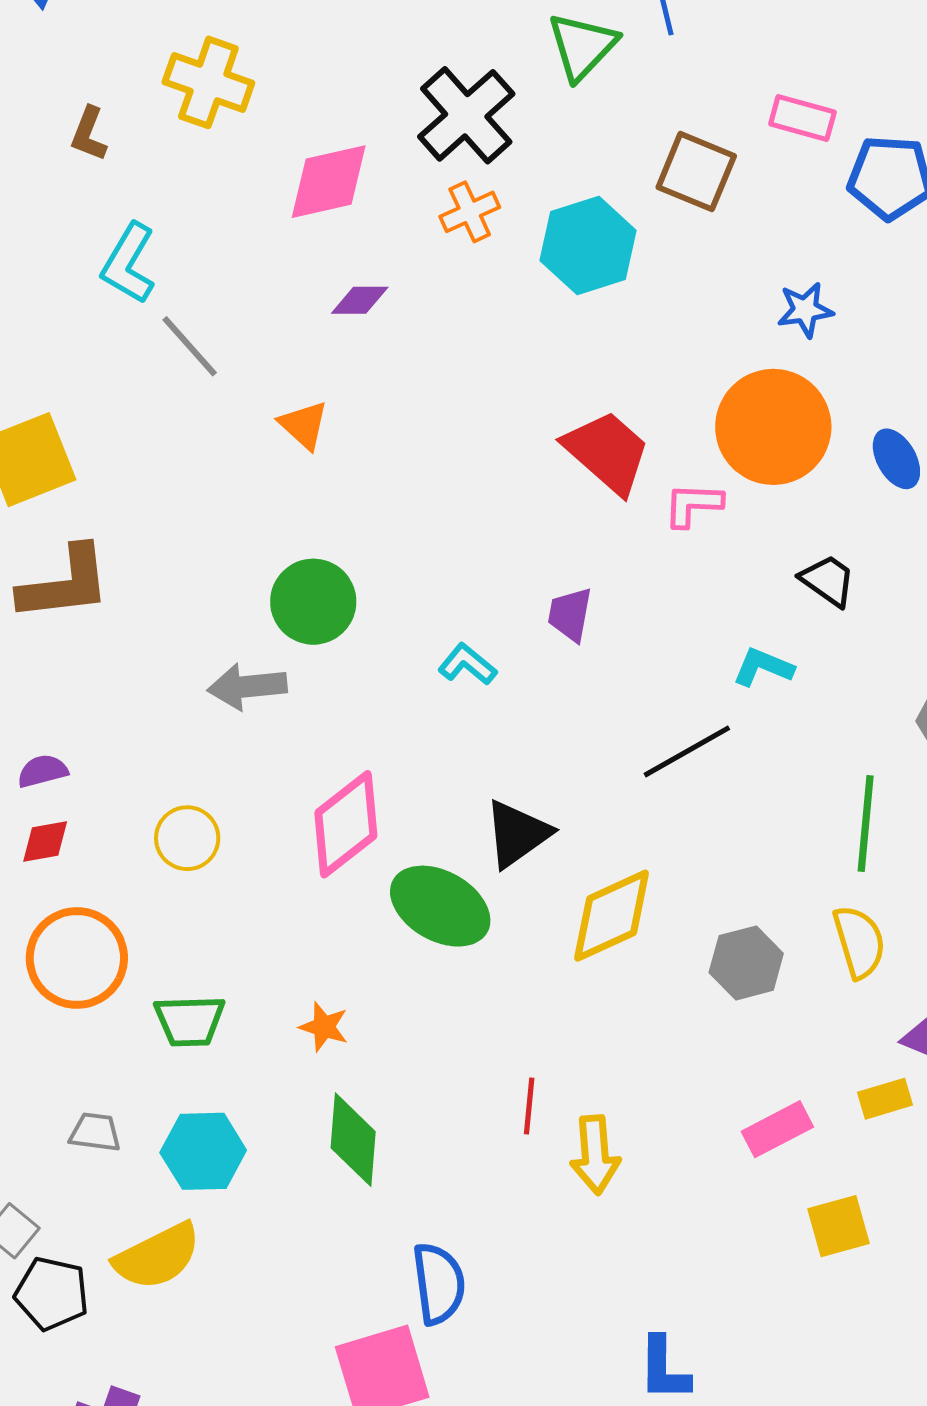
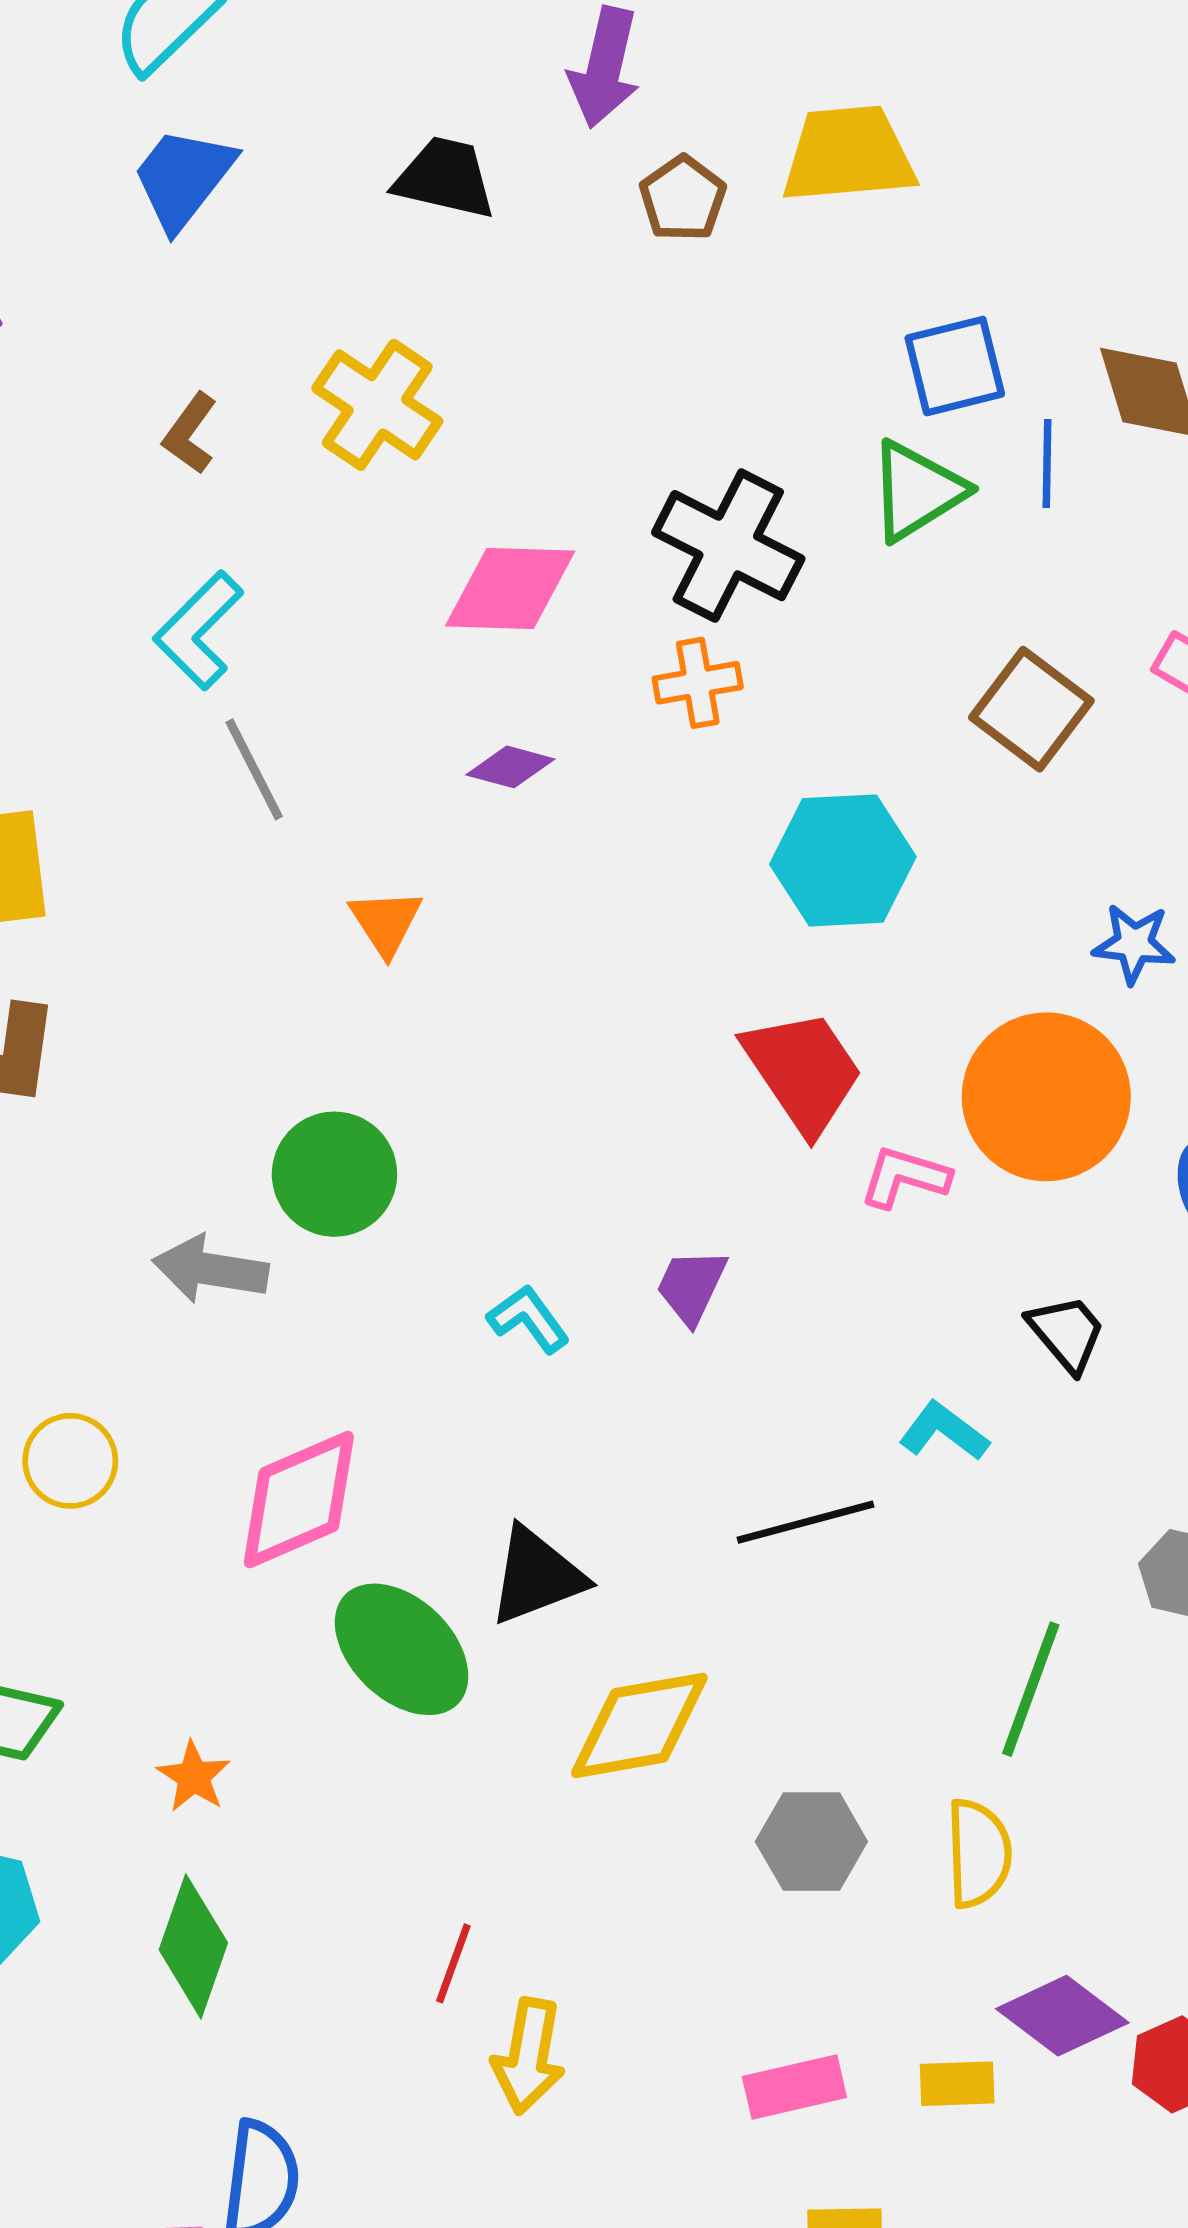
black cross: (466, 115) -> (728, 546), turned -36
cyan hexagon: (588, 246) -> (843, 860), moved

